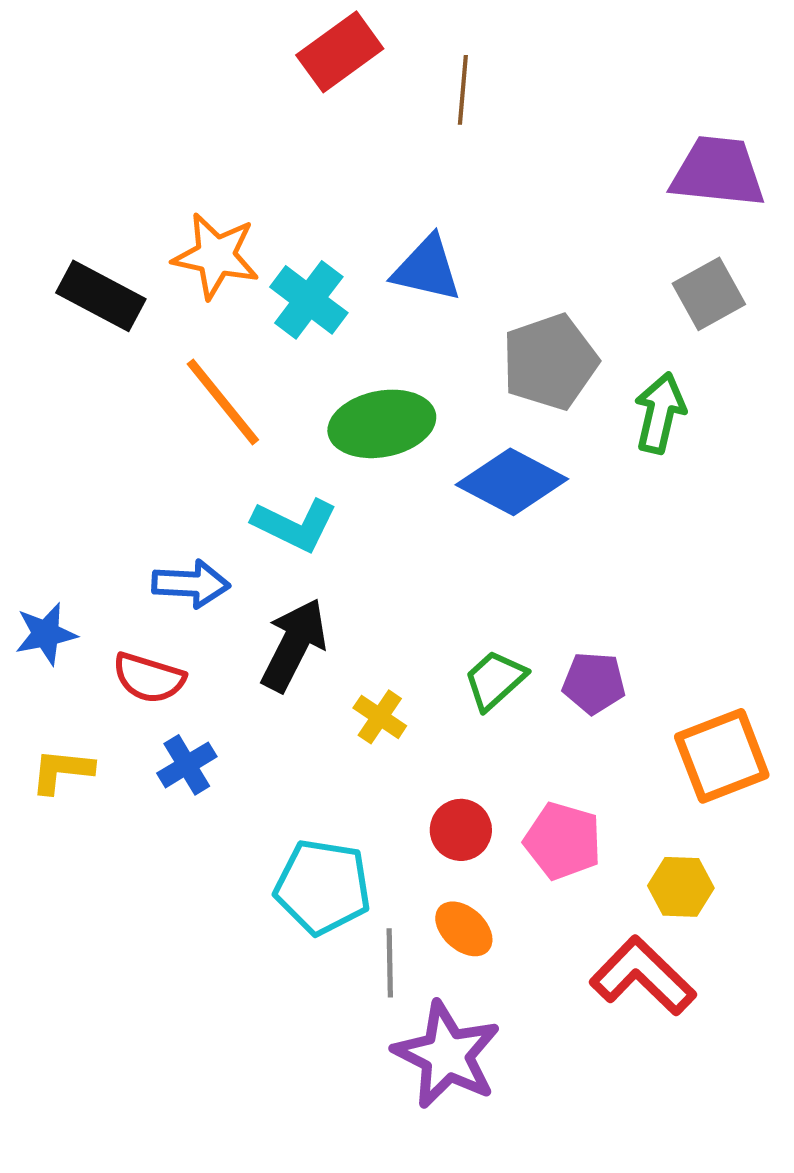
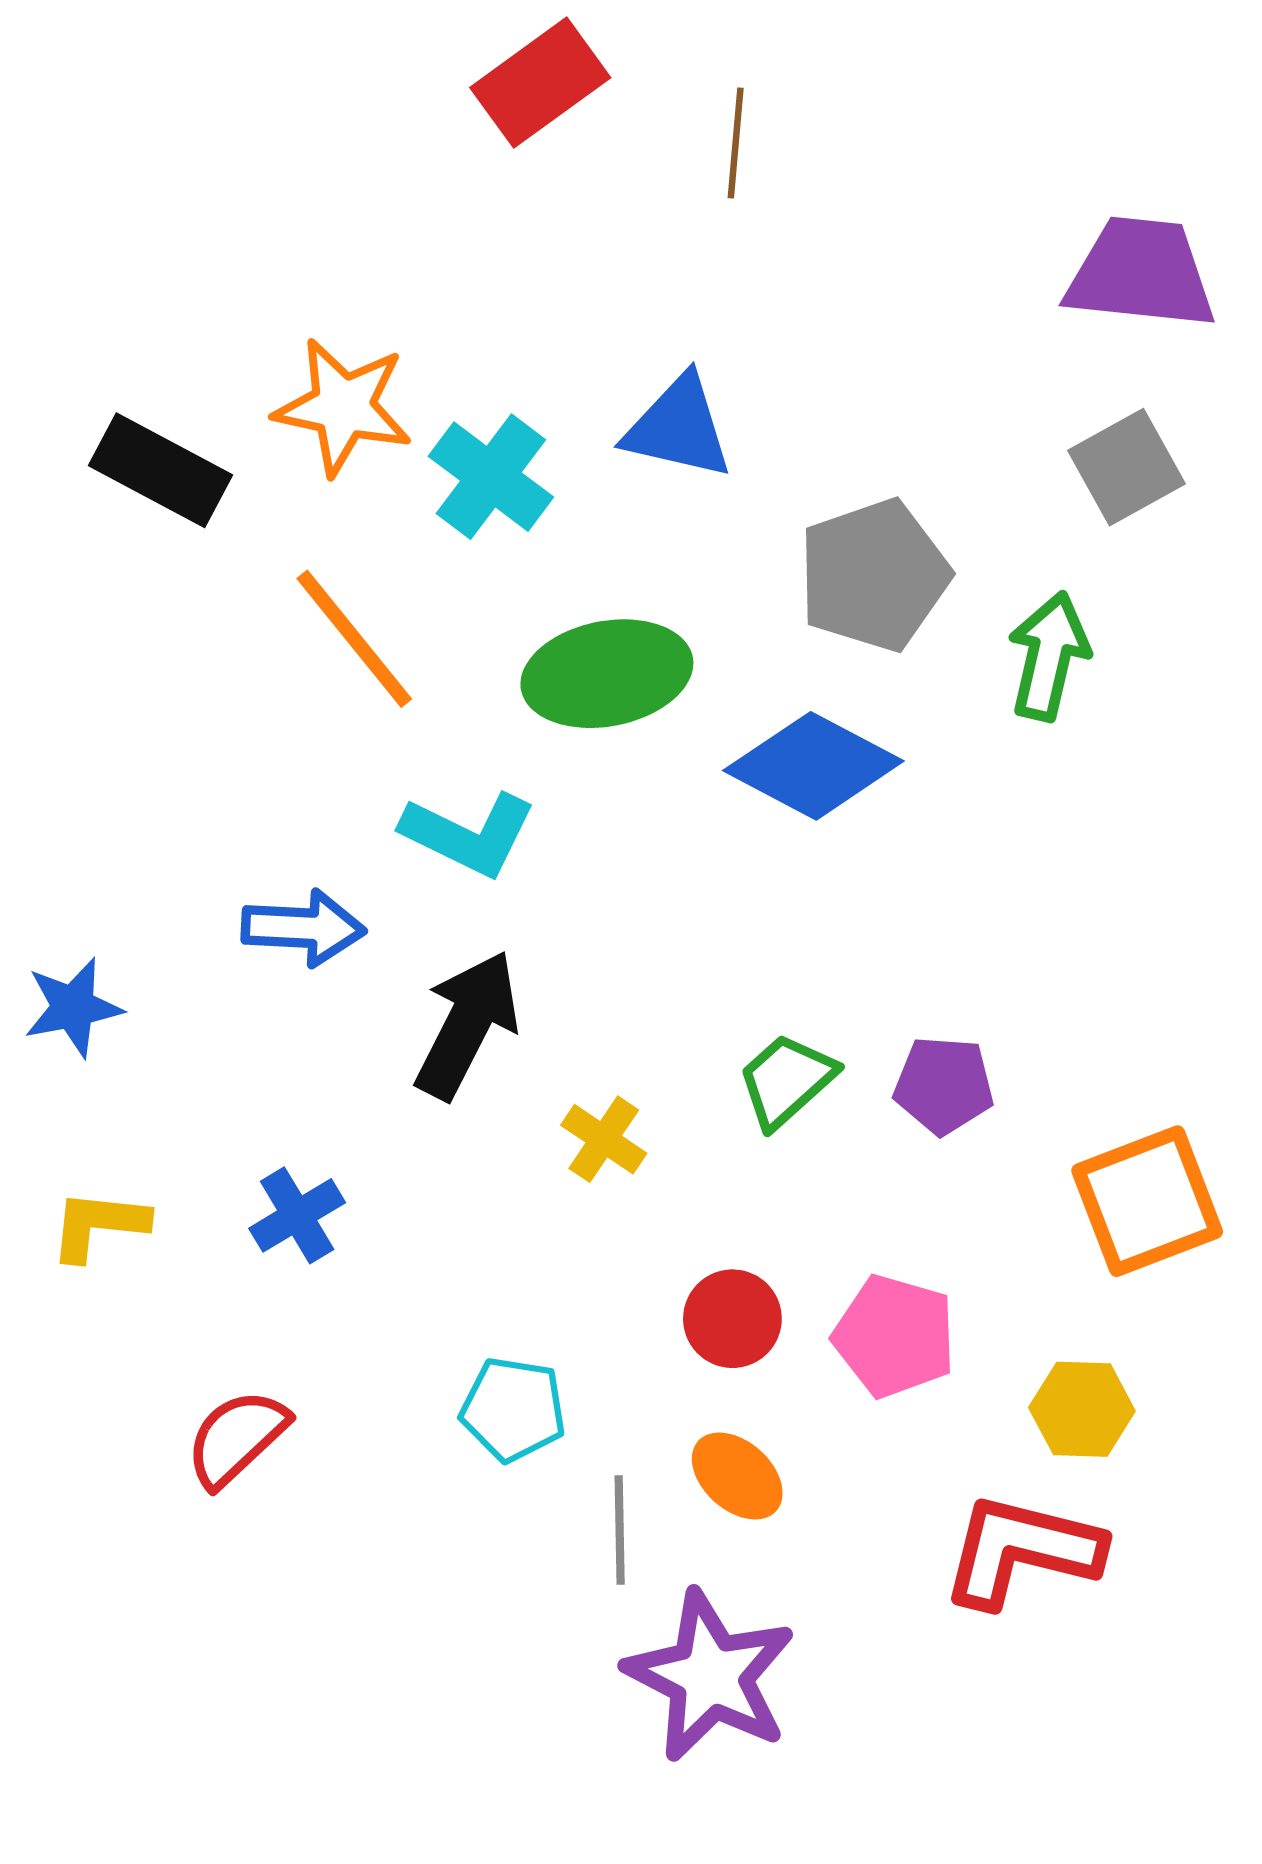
red semicircle: (149, 678) -> (237, 1438), moved, turned 120
cyan pentagon: (323, 887) -> (513, 1409), size x0.7
red L-shape: (643, 976) -> (1022, 1551), turned -30

